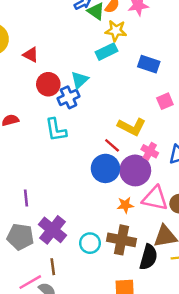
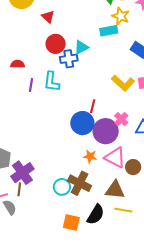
yellow L-shape: (132, 127) -> (123, 83), moved
red line: (112, 145) -> (93, 106), turned 48
purple line: (26, 198) -> (31, 85), moved
purple cross: (53, 230) -> (22, 173), moved
cyan circle: (90, 243) -> (62, 187), moved
black semicircle: (148, 257) -> (96, 215), moved

